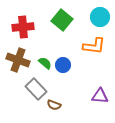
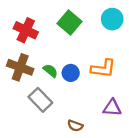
red cross: (23, 27) -> (26, 30), turned 30
orange L-shape: (94, 46) -> (103, 68), moved
brown semicircle: (54, 105) -> (75, 126), moved

